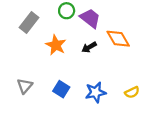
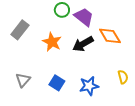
gray rectangle: (29, 23) -> (20, 30), moved
black arrow: (89, 47) -> (83, 44), size x1.5
yellow semicircle: (132, 92) -> (123, 77), moved, turned -80

